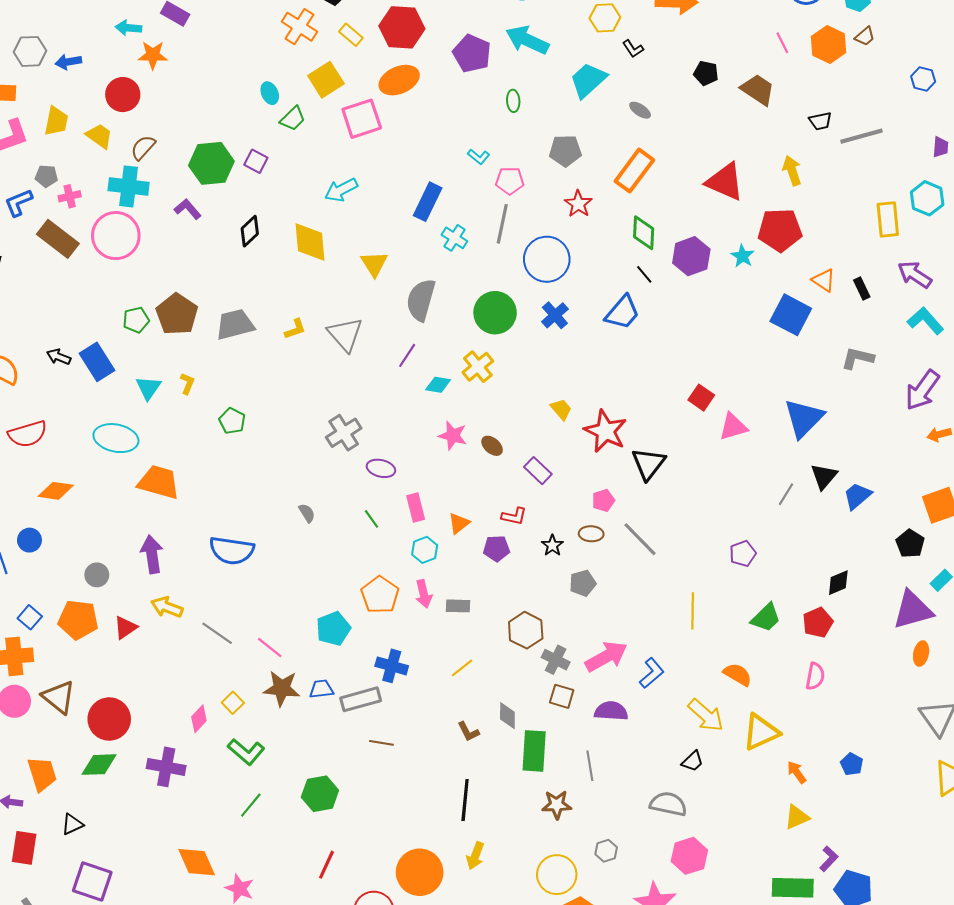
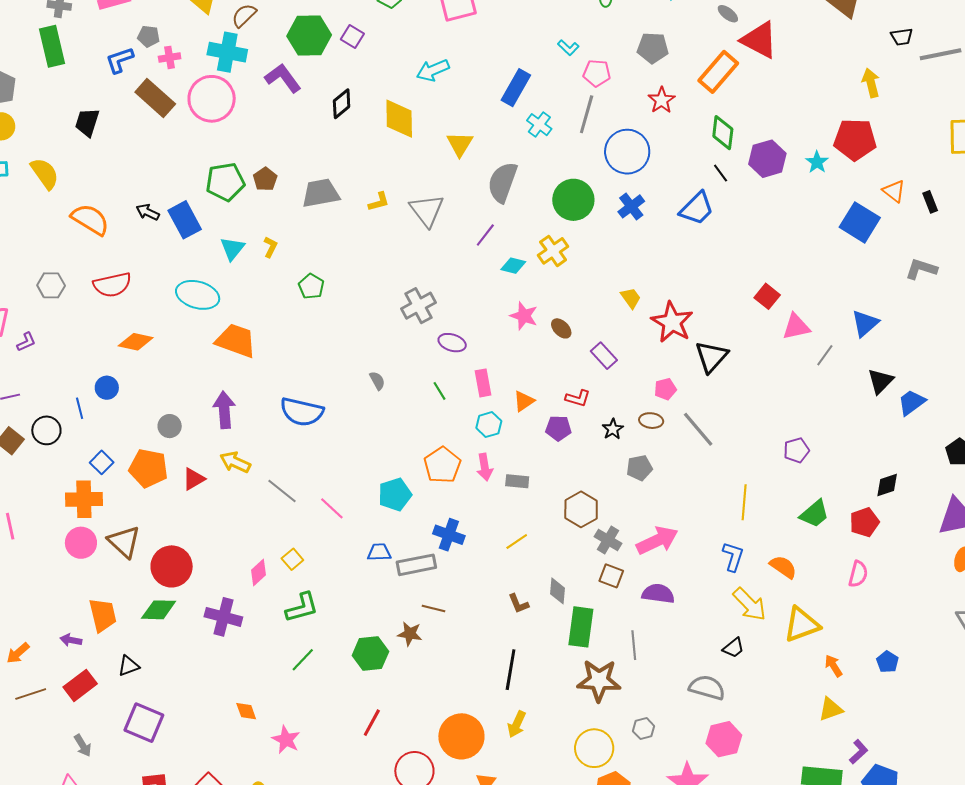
red triangle: (725, 182) -> (759, 40), moved
purple L-shape: (188, 209) -> (283, 78), size x1.4
brown pentagon: (177, 314) -> (265, 179), size x0.6
green pentagon: (136, 320) -> (225, 182), size x1.5
blue triangle: (804, 418) -> (865, 323), size x0.7
gray line: (786, 494) -> (825, 355), moved
blue L-shape: (652, 673) -> (733, 557), moved, turned -36
brown star: (282, 688) -> (410, 634), moved, size x0.7
green L-shape: (246, 752) -> (302, 608), turned -60
brown star: (557, 805) -> (599, 680), size x1.5
red rectangle: (24, 848) -> (80, 685), turned 40
orange diamond: (197, 862) -> (246, 711), size x0.6

